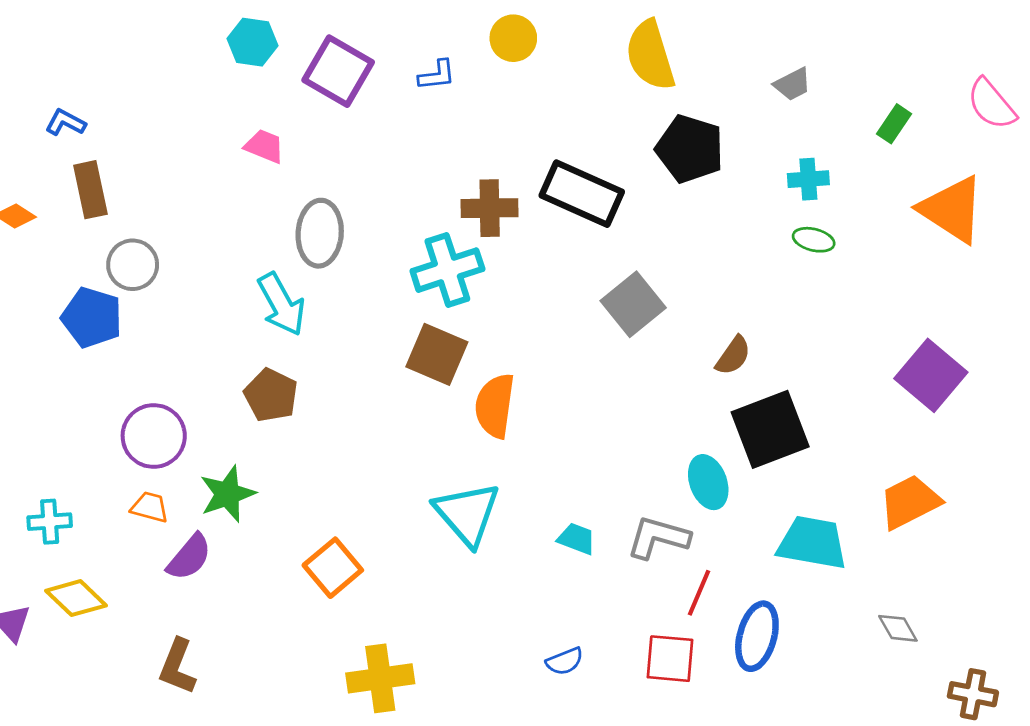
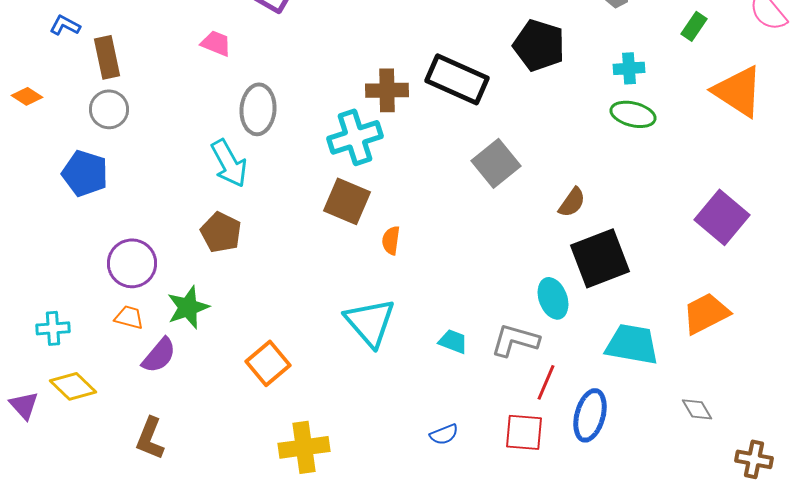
brown rectangle: (90, 190) -> (107, 57), moved
green ellipse: (814, 240) -> (633, 114), size x1.4
gray circle: (133, 265) -> (109, 109), moved
orange semicircle: (495, 406) -> (391, 240), size x0.6

